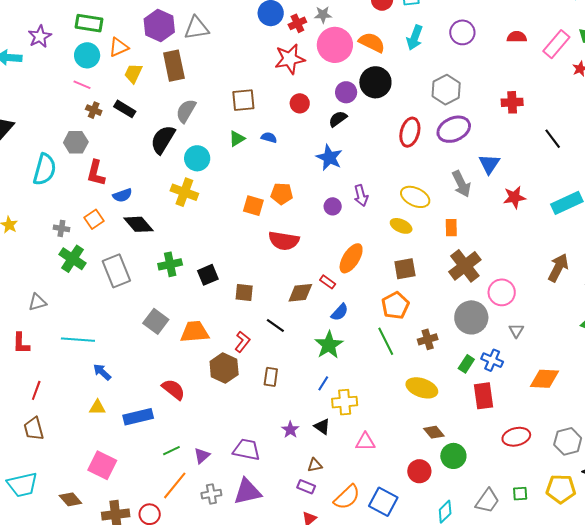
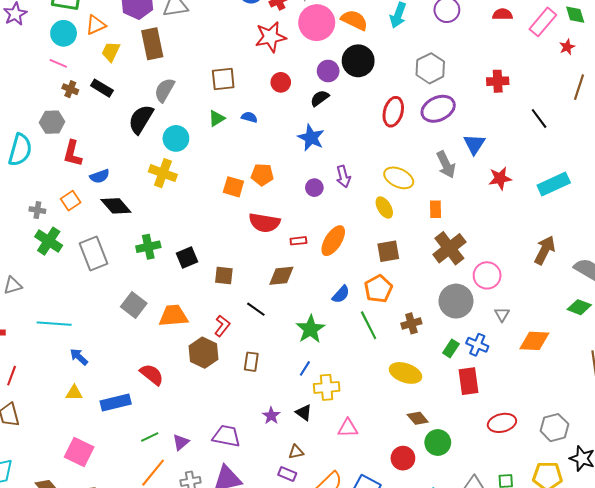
yellow ellipse: (401, 226) -> (384, 208), turned 35
red rectangle: (328, 282) -> (298, 241), moved, turned -42
blue semicircle: (340, 312) -> (341, 294), moved
orange diamond: (545, 379) -> (534, 341), moved

